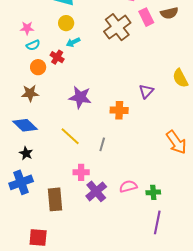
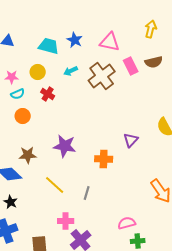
yellow circle: (66, 23) -> (38, 72), moved
cyan arrow: (73, 42) -> (71, 71), moved
red cross: (57, 57) -> (48, 94), moved
brown star: (30, 93) -> (28, 155), moved
pink semicircle: (128, 186) -> (127, 223), moved

